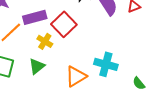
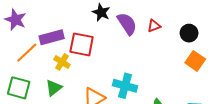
red square: (64, 24) -> (82, 44), turned -35

